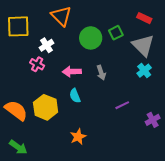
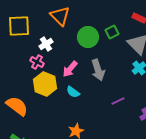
pink arrow: (72, 72) -> (70, 69), turned -48
gray arrow: (101, 73) -> (98, 70), size x1.5
cyan semicircle: (75, 96) -> (73, 92), turned -32
yellow hexagon: (46, 107) -> (45, 84), moved

